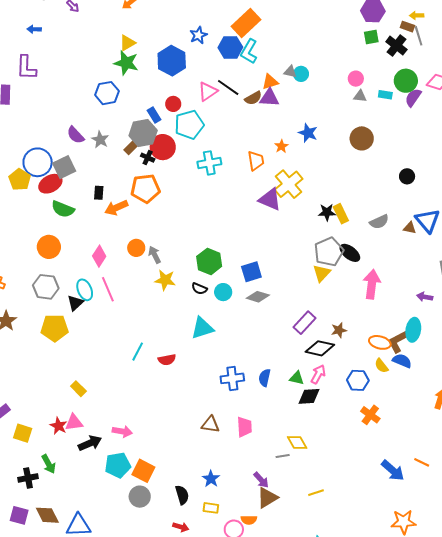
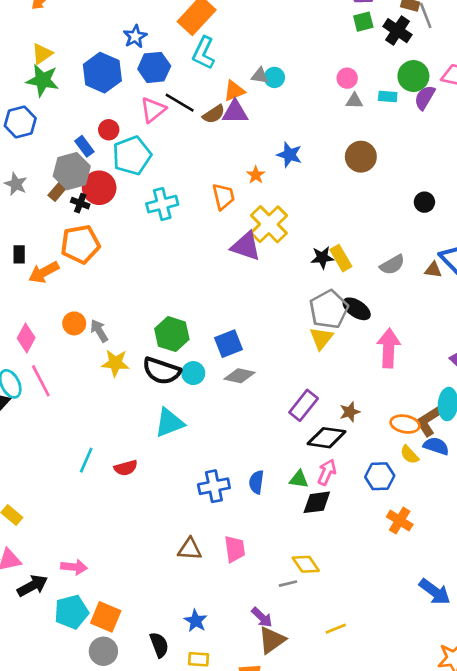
blue hexagon: (230, 47) -> (154, 67), moved
black semicircle: (199, 289) -> (162, 371), size x1.8

